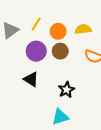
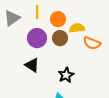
yellow line: (36, 24) -> (37, 12), turned -32
yellow semicircle: (83, 29) -> (77, 28), moved

